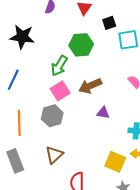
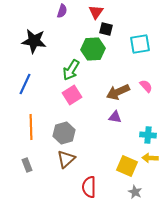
black square: (109, 23) -> (106, 29), moved, turned 32
brown arrow: (90, 86) -> (118, 92), moved
gray hexagon: (52, 116) -> (64, 133), moved
gray rectangle: (15, 161) -> (27, 165), size x0.6

